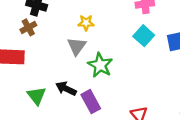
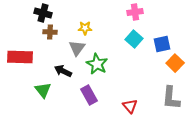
brown cross: (28, 27) -> (50, 32), moved, turned 32
black arrow: (66, 89) -> (63, 71), moved

